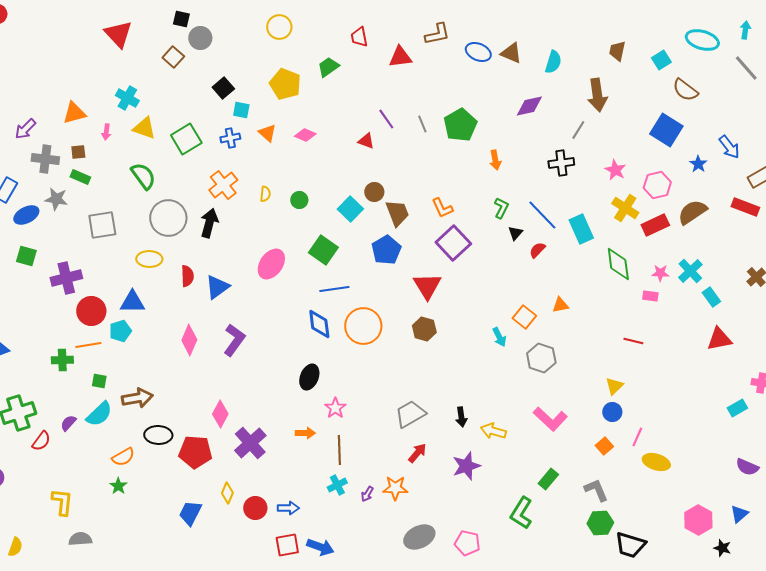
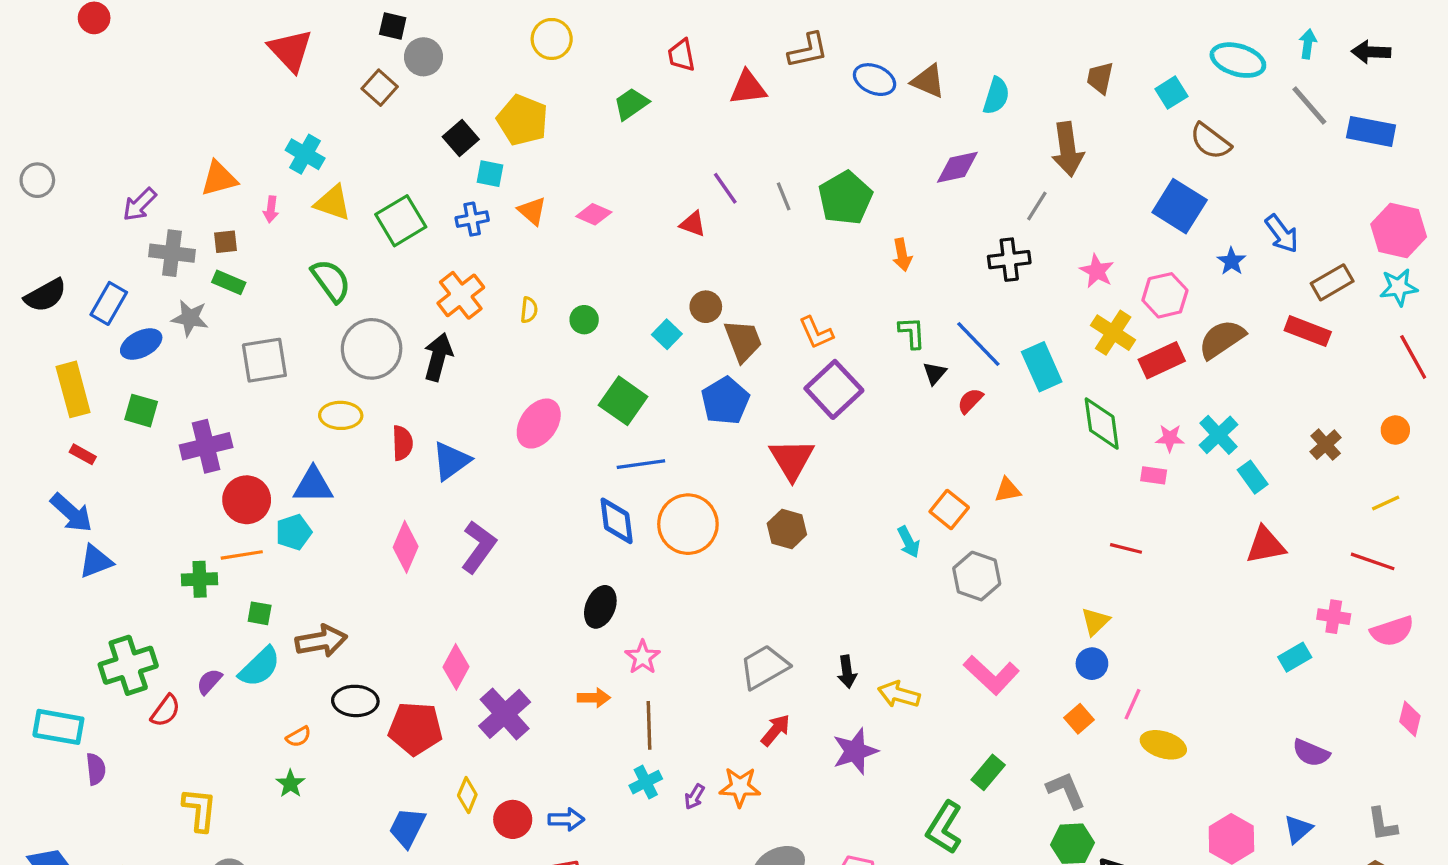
yellow pentagon: (285, 84) -> (522, 120), moved
green L-shape: (501, 208) -> (912, 333), turned -30
cyan square: (350, 209) -> (667, 334), size x0.7
orange semicircle: (123, 457) -> (299, 737), size x0.7

